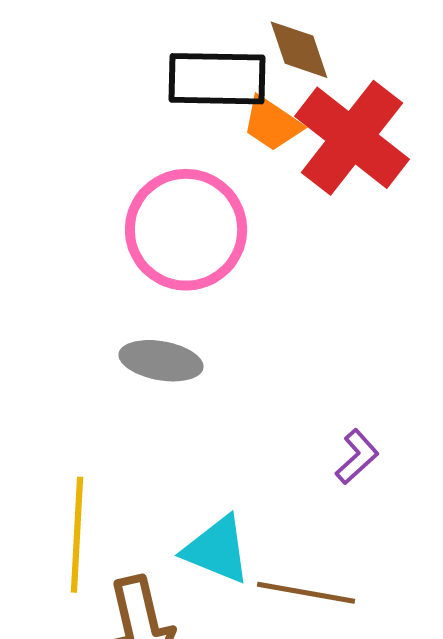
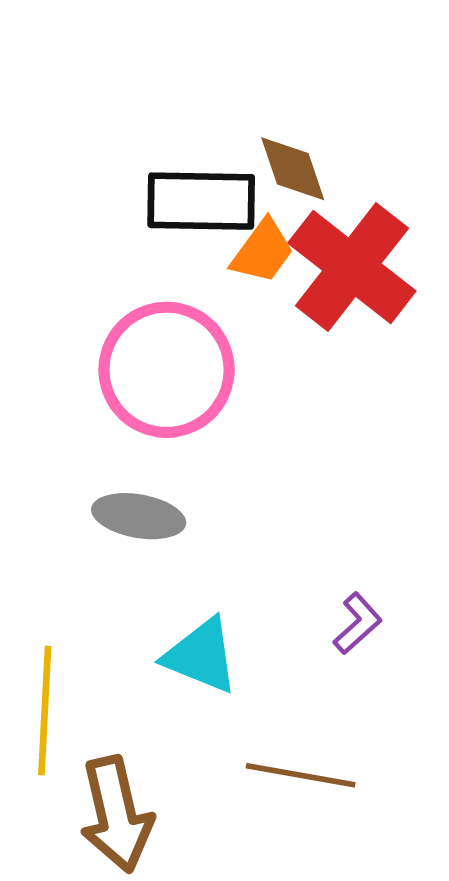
orange trapezoid: (272, 124) -> (263, 251), turned -88
cyan triangle: (217, 550) -> (201, 656), moved

